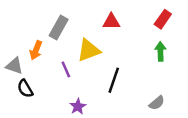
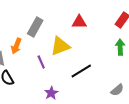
black line: (114, 80) -> (81, 71), turned 40

